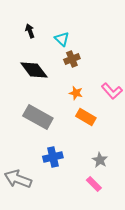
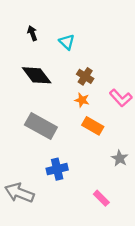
brown cross: (72, 59) -> (85, 76), moved, turned -35
gray star: (100, 160) -> (120, 158), moved

